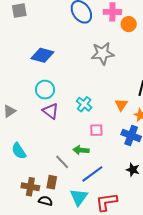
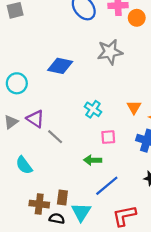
blue diamond: (42, 55) -> (60, 66), moved
cyan circle: (45, 90) -> (17, 83), moved
purple triangle: (51, 111) -> (35, 119), moved
gray line: (62, 162) -> (55, 137), moved
cyan triangle: (79, 197) -> (81, 212), moved

